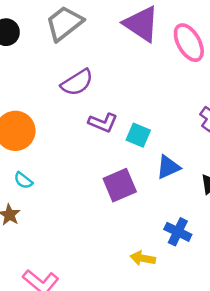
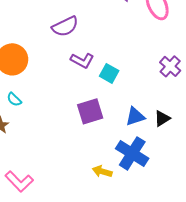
blue triangle: (168, 167) -> (135, 116), moved
blue cross: (178, 232) -> (132, 153), size x1.5

